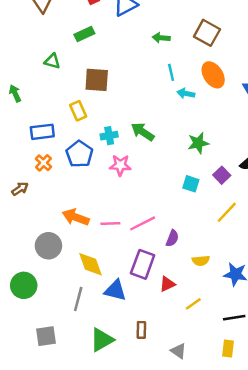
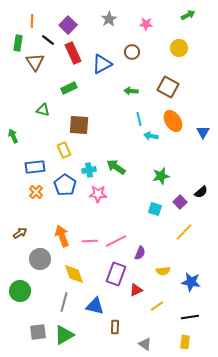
brown arrow: (20, 189) -> (20, 233), moved
orange arrow: (76, 217) -> (62, 236), turned 50
blue triangle: (115, 290) -> (95, 306), moved
green triangle: (102, 340) -> (64, 335), moved

